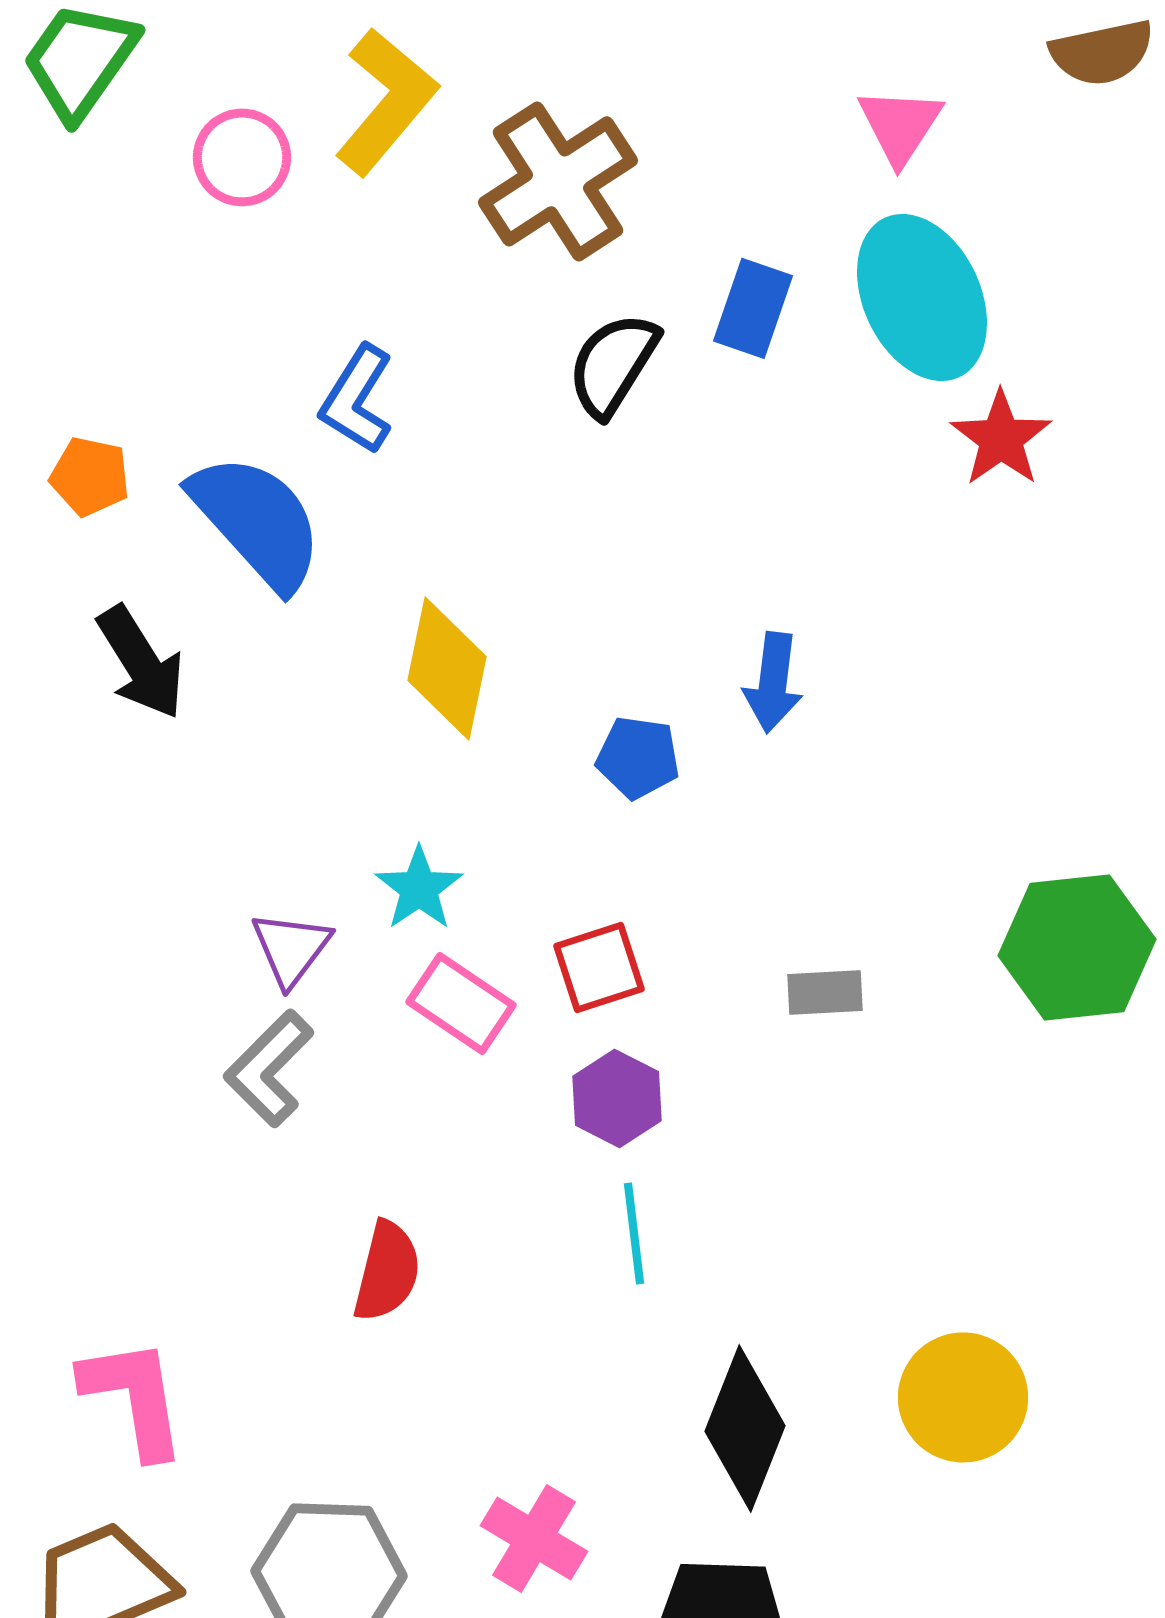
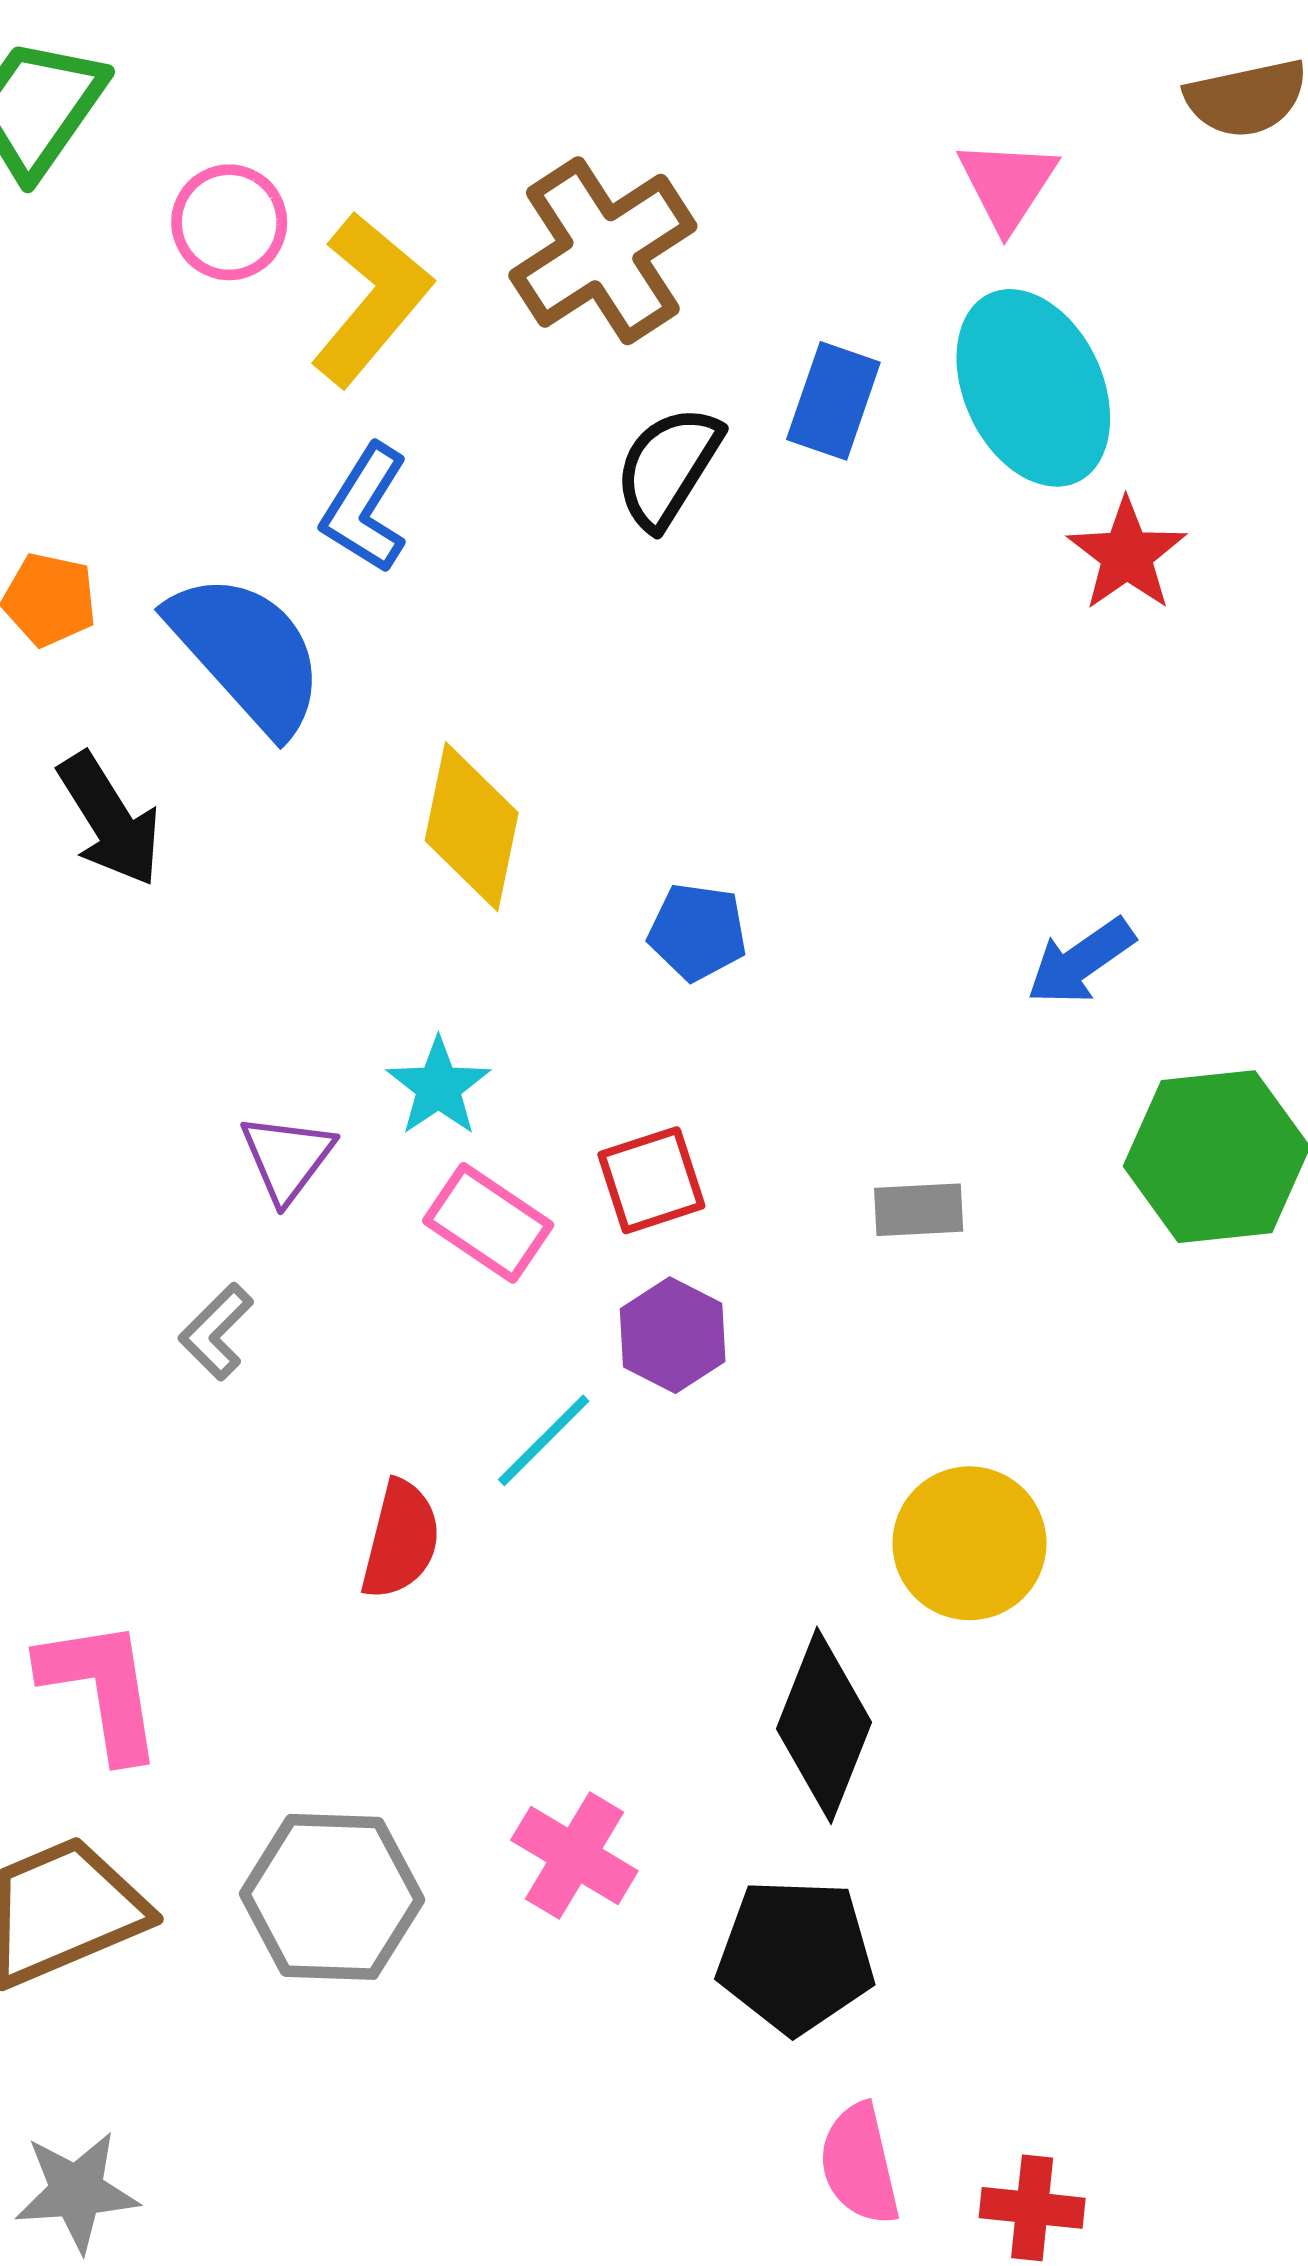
yellow L-shape: (386, 101) -> (371, 299), moved
blue arrow: (773, 682) -> (1081, 961), moved, turned 48
gray L-shape: (269, 1068) -> (216, 1332), moved, size x0.7
cyan line: (634, 1233) -> (544, 1440), moved, turned 52
yellow circle: (963, 1397) -> (969, 1543), moved

